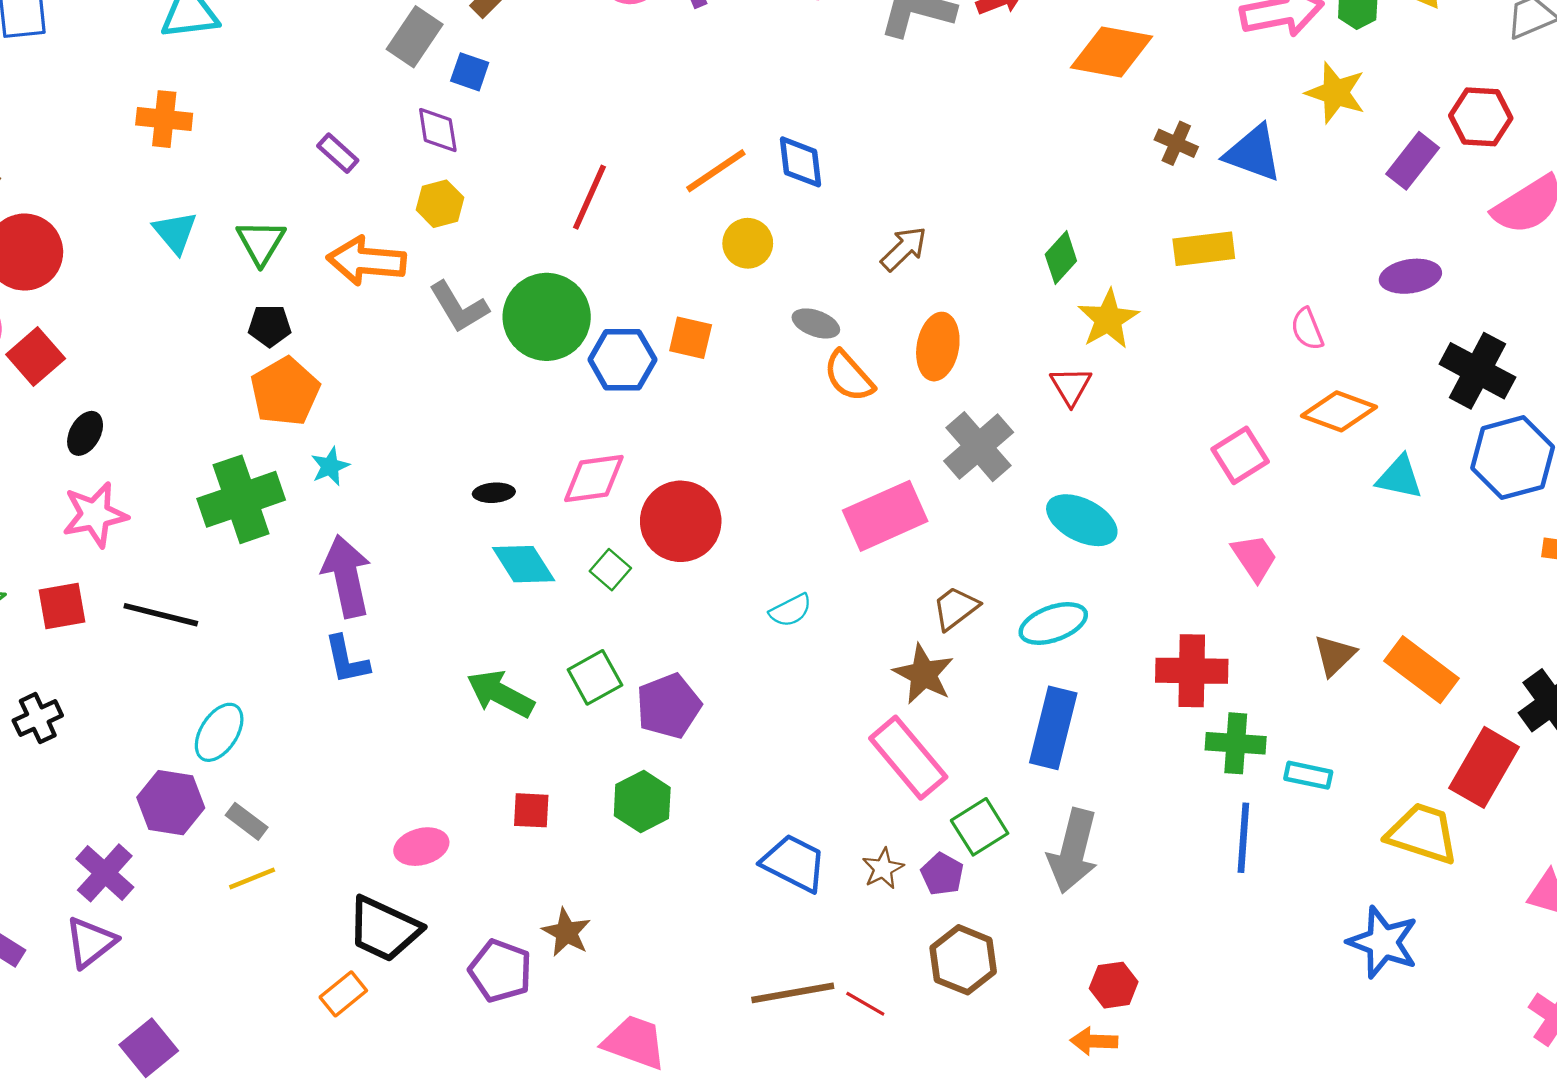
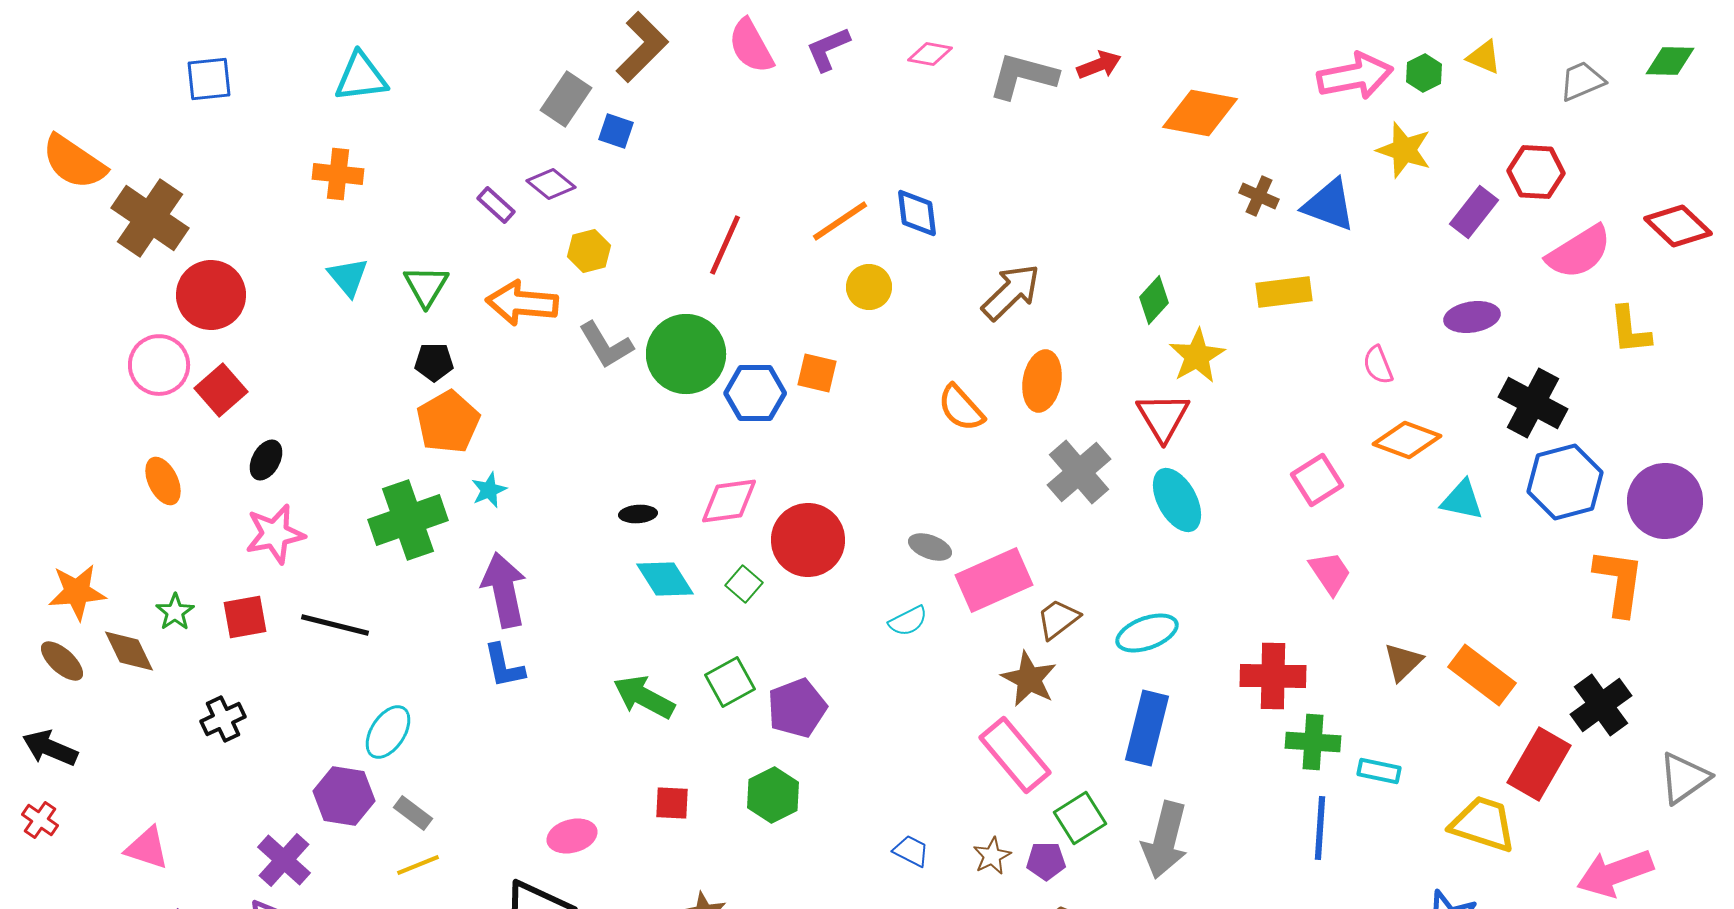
purple diamond: (438, 130) -> (551, 184), moved, turned -42
brown arrow: (904, 249) -> (1011, 292), size x1.4
gray ellipse: (816, 323) -> (930, 547), moved
red triangle: (1071, 386) -> (1163, 417), size x1.4
pink rectangle: (885, 516) -> (994, 580), moved
cyan ellipse: (1082, 520) -> (1177, 500), moved, turned 34
blue trapezoid: (794, 863) -> (911, 851), size x0.6
purple pentagon: (942, 874) -> (1046, 861), turned -30

